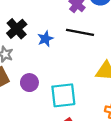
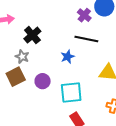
blue star: (45, 39) -> (68, 57), moved

